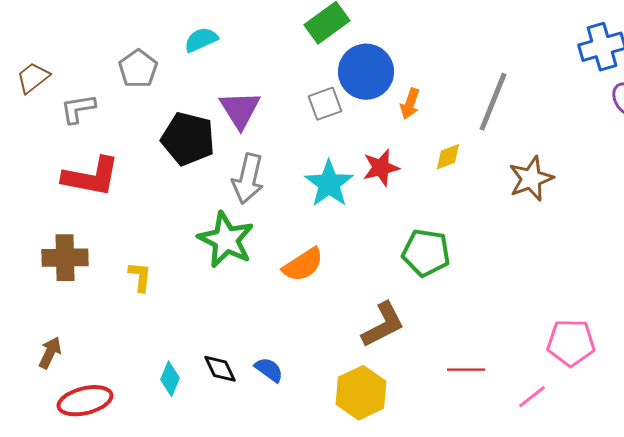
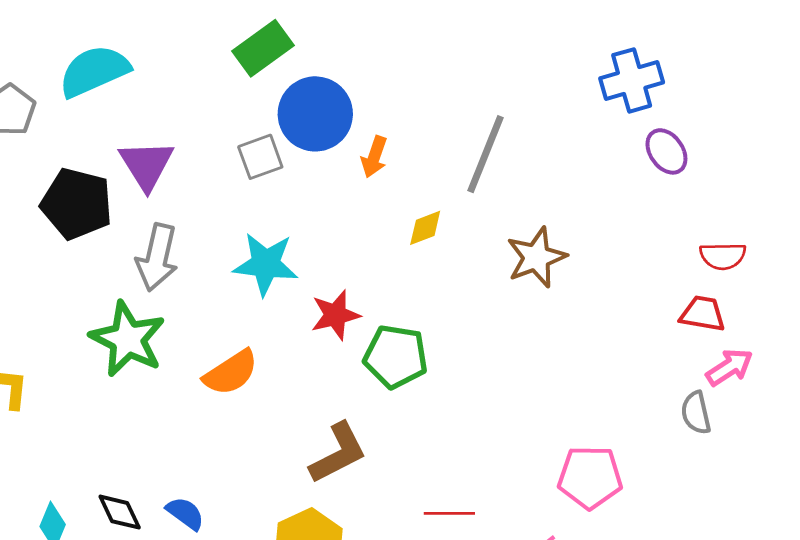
cyan semicircle: (201, 40) -> (94, 71), size x1.6
red star: (381, 168) -> (335, 315), moved
cyan star: (329, 184) -> (266, 264), turned -30

